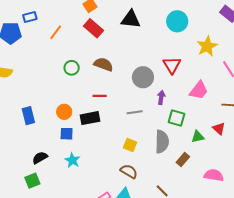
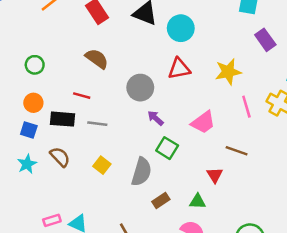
cyan circle: (177, 21) -> (181, 28), moved
red triangle: (172, 65) -> (179, 69), moved, turned 36
green circle: (72, 68) -> (35, 65), moved
purple arrow: (161, 97) -> (156, 118), turned -72
gray line: (135, 112) -> (97, 124), moved
green triangle: (198, 137) -> (198, 201), moved
brown semicircle: (129, 171) -> (60, 157), moved

